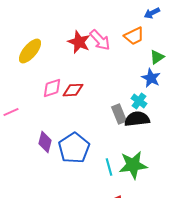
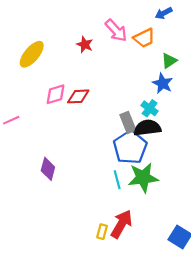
pink arrow: (100, 40) -> (116, 30), moved
red star: (79, 42) -> (85, 45), size x0.7
purple diamond: (45, 142) -> (48, 169), moved
blue pentagon: (74, 148) -> (130, 147), moved

